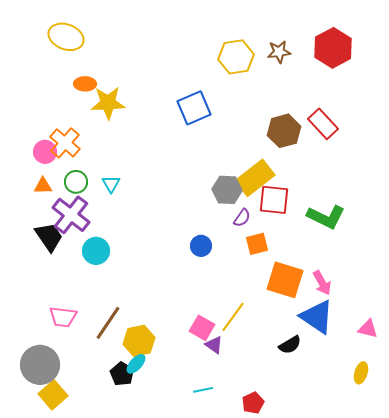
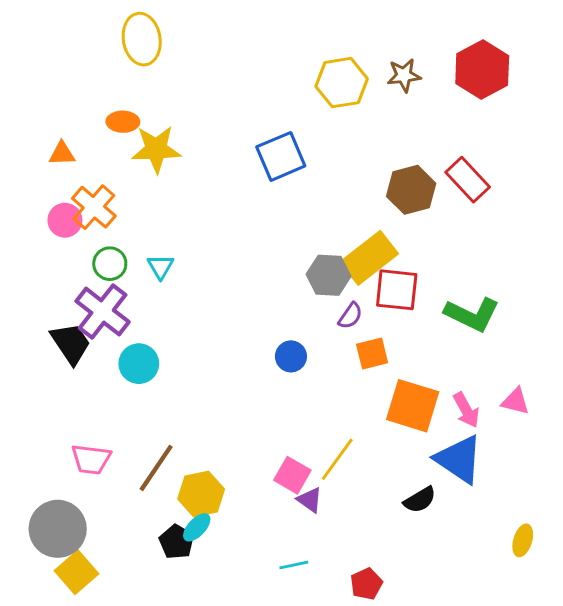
yellow ellipse: (66, 37) -> (142, 39), moved, turned 60
orange triangle: (43, 186) -> (62, 154), moved
pink triangle: (368, 329) -> (515, 401), moved

